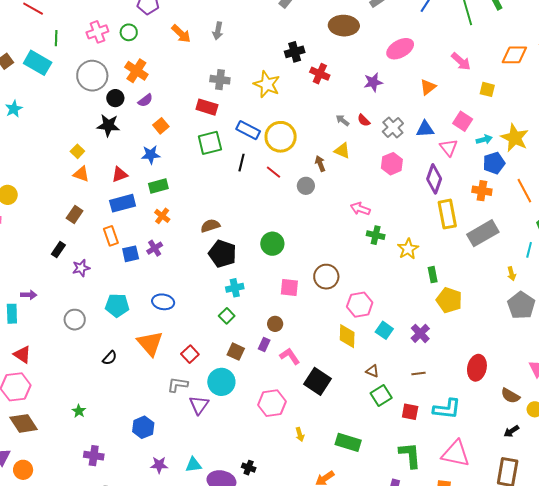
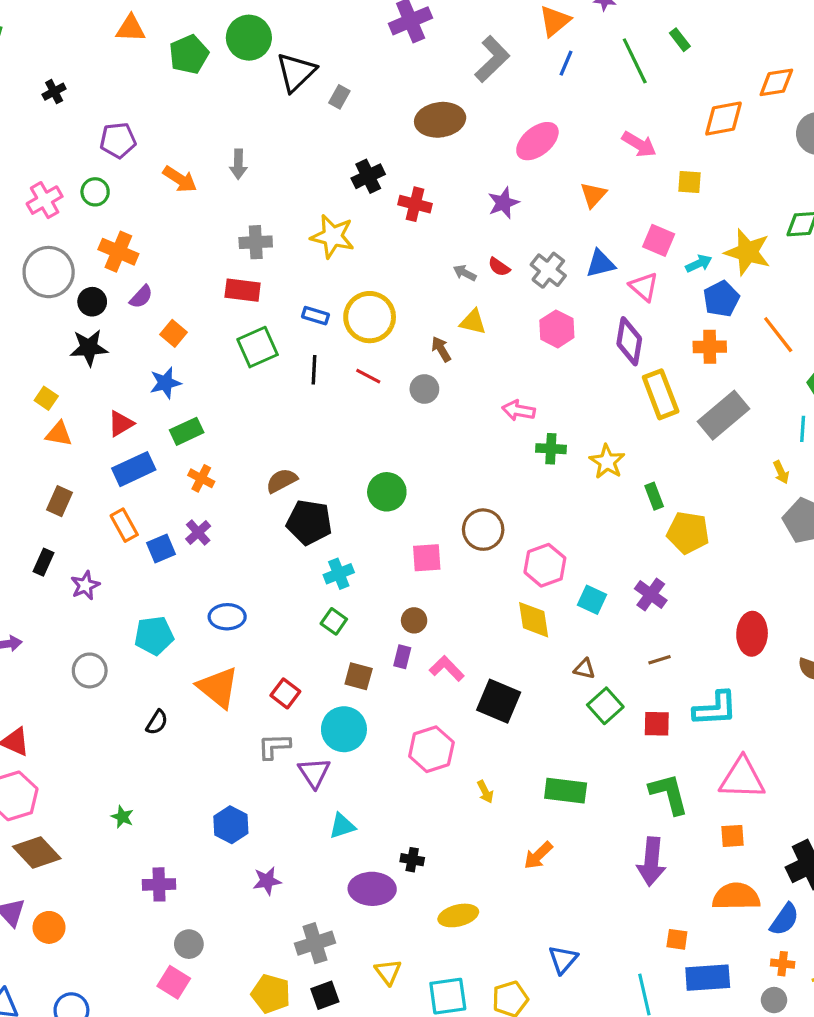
blue rectangle: (248, 130) -> (315, 316), size x0.7
cyan triangle: (193, 465) -> (342, 826), moved

